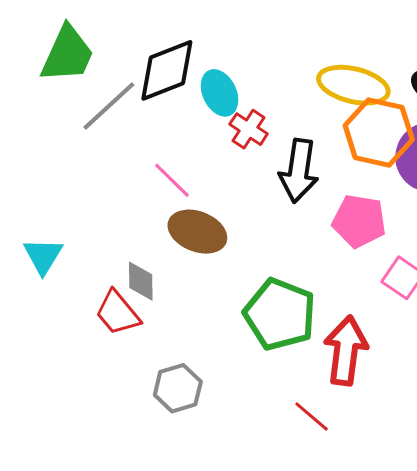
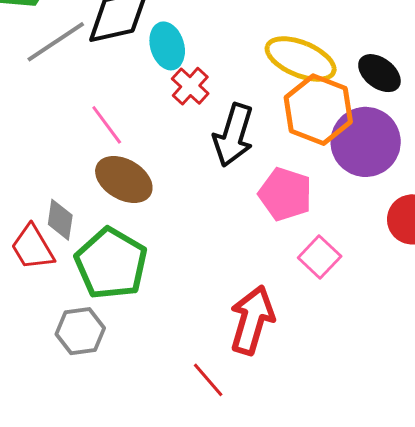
green pentagon: (280, 314) -> (111, 264), moved

